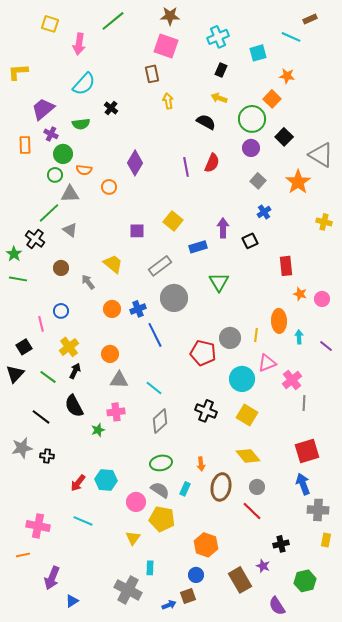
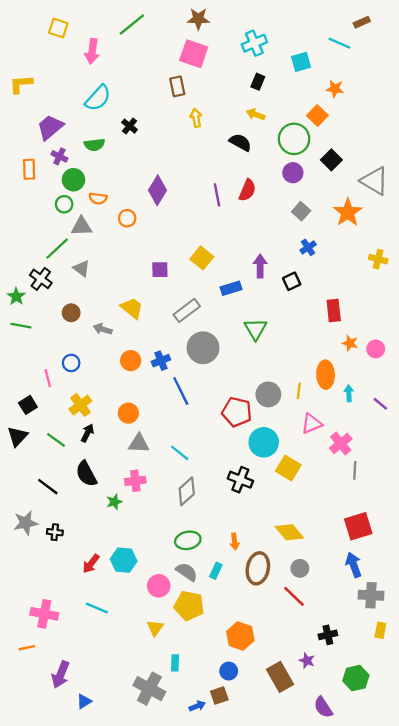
gray arrow: (88, 282) -> (103, 329), turned -35
cyan circle: (242, 379) -> (264, 442), moved
yellow square: (247, 415) -> (288, 468), moved

